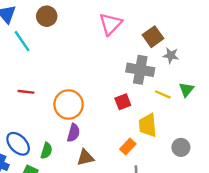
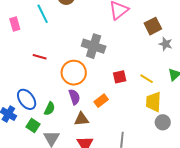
gray cross: (140, 70) -> (94, 46), moved
yellow line: (163, 94) -> (147, 79), moved
yellow trapezoid: (148, 125) -> (153, 102), moved
purple semicircle: (73, 133) -> (74, 97), turned -42
orange rectangle: (128, 147) -> (101, 101), moved

